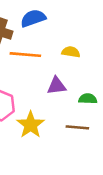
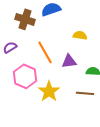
orange line: (25, 55) -> (45, 52), moved, turned 55

